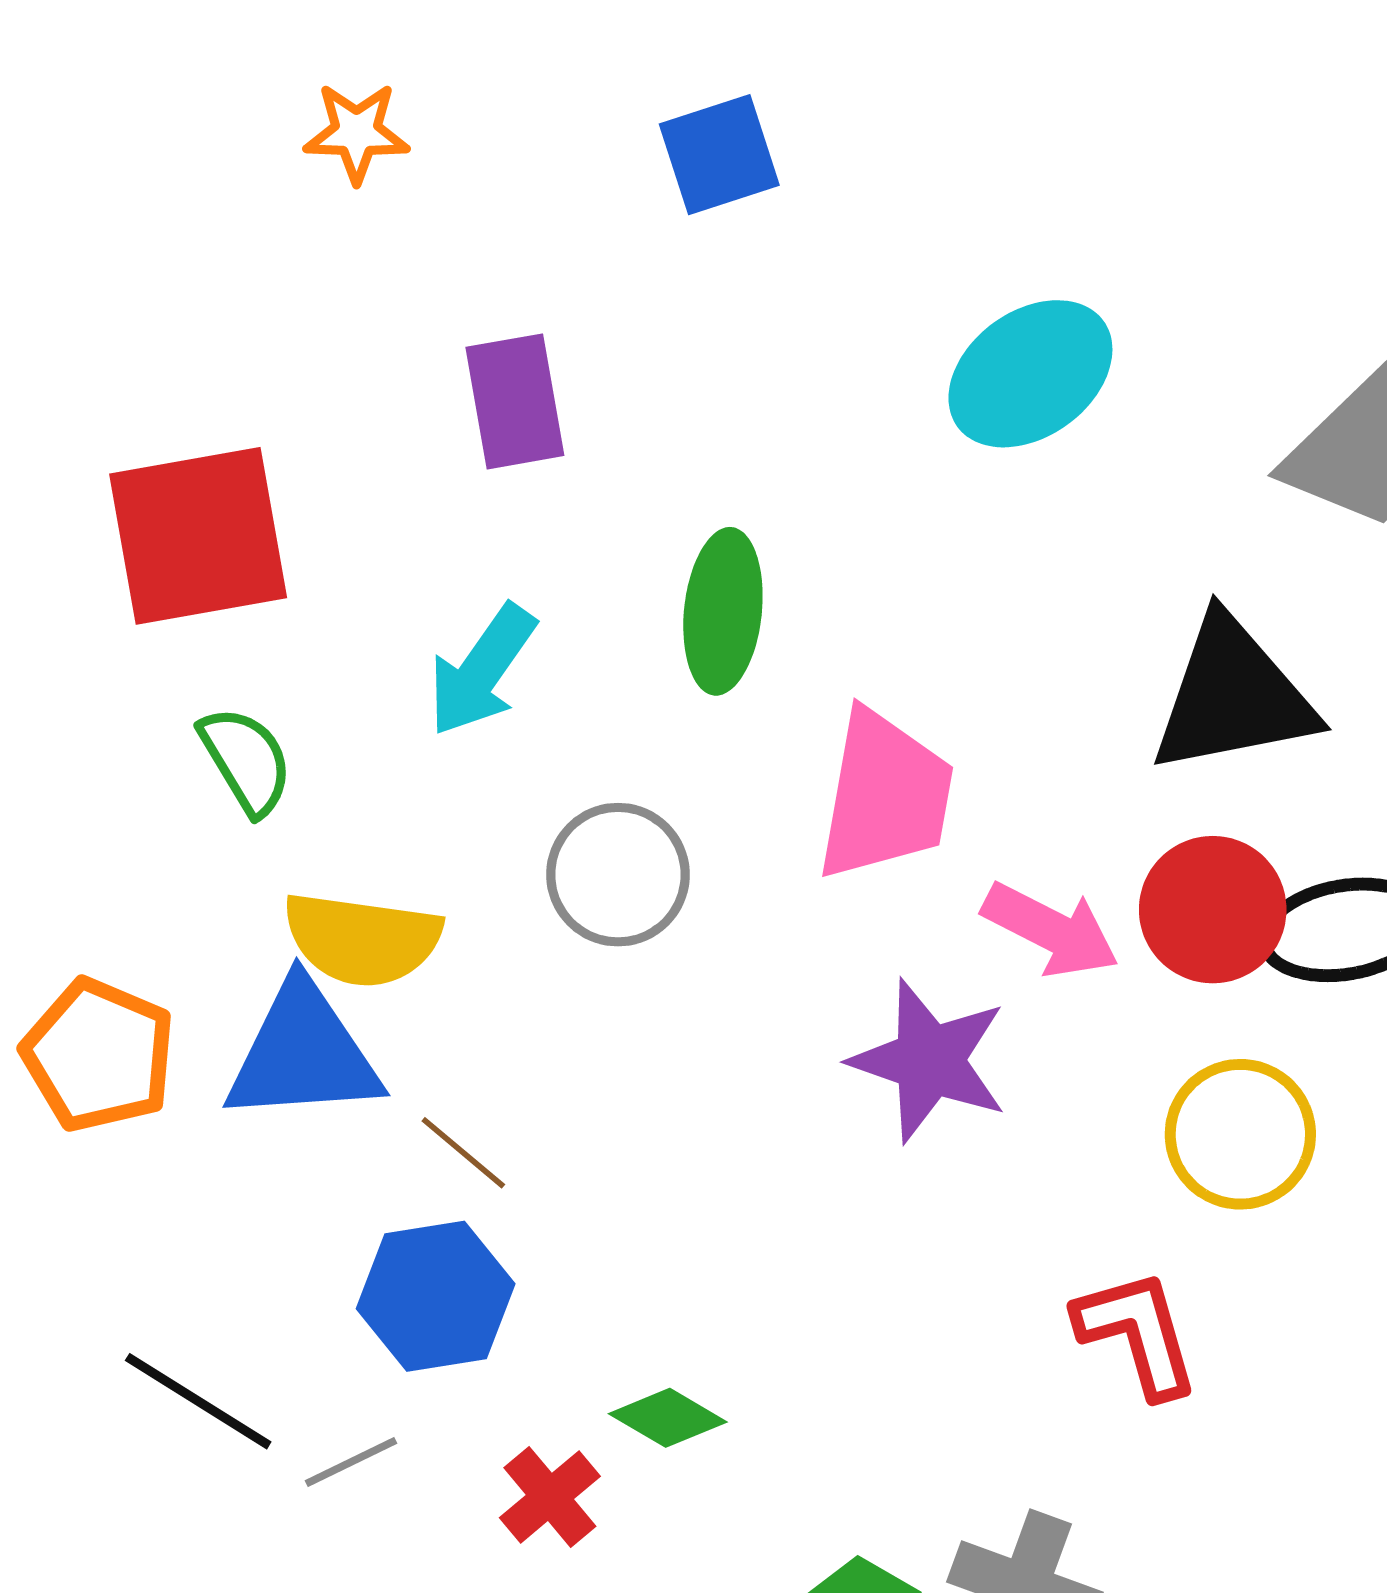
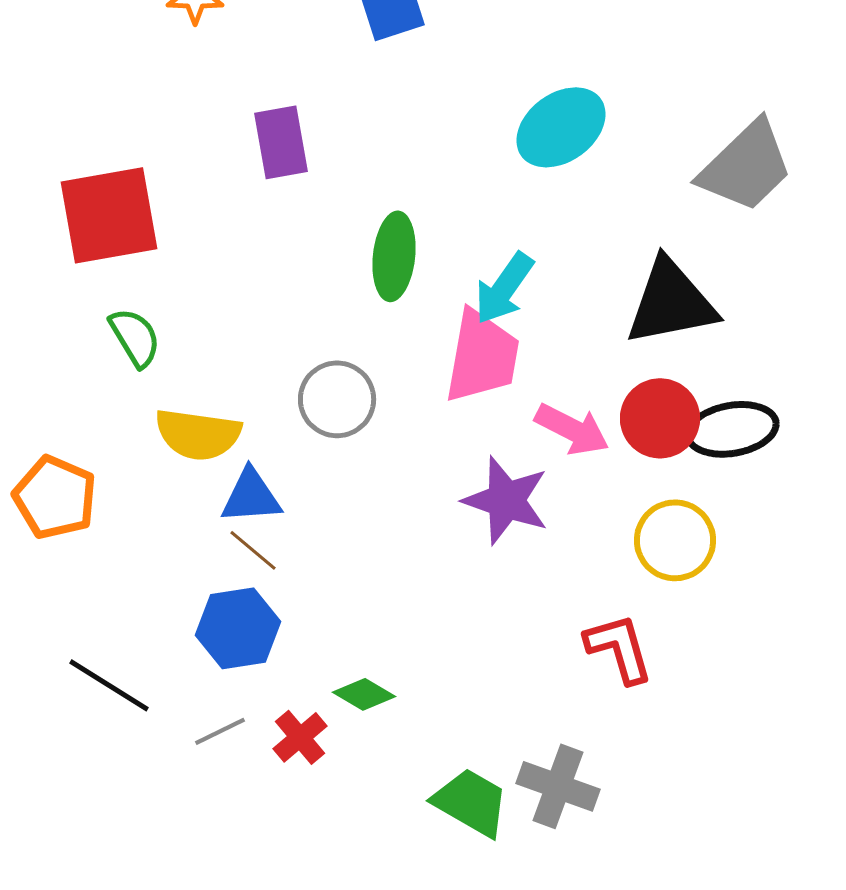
cyan arrow: (482, 670) -> (504, 288), moved
blue triangle: (303, 1053) -> (251, 496), moved, size x0.7
gray line: (351, 1462) -> (220, 731), moved

